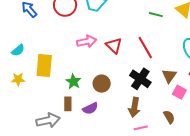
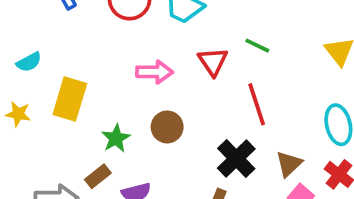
green line: (156, 15) -> (257, 46), moved
red triangle: (114, 46) -> (213, 62), moved
brown circle: (102, 84) -> (167, 127), moved
brown rectangle: (68, 104) -> (98, 176), turned 40

